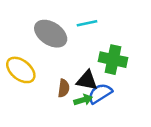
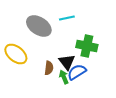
black triangle: (87, 80) -> (67, 62), turned 42
green arrow: (83, 100) -> (64, 77), turned -96

